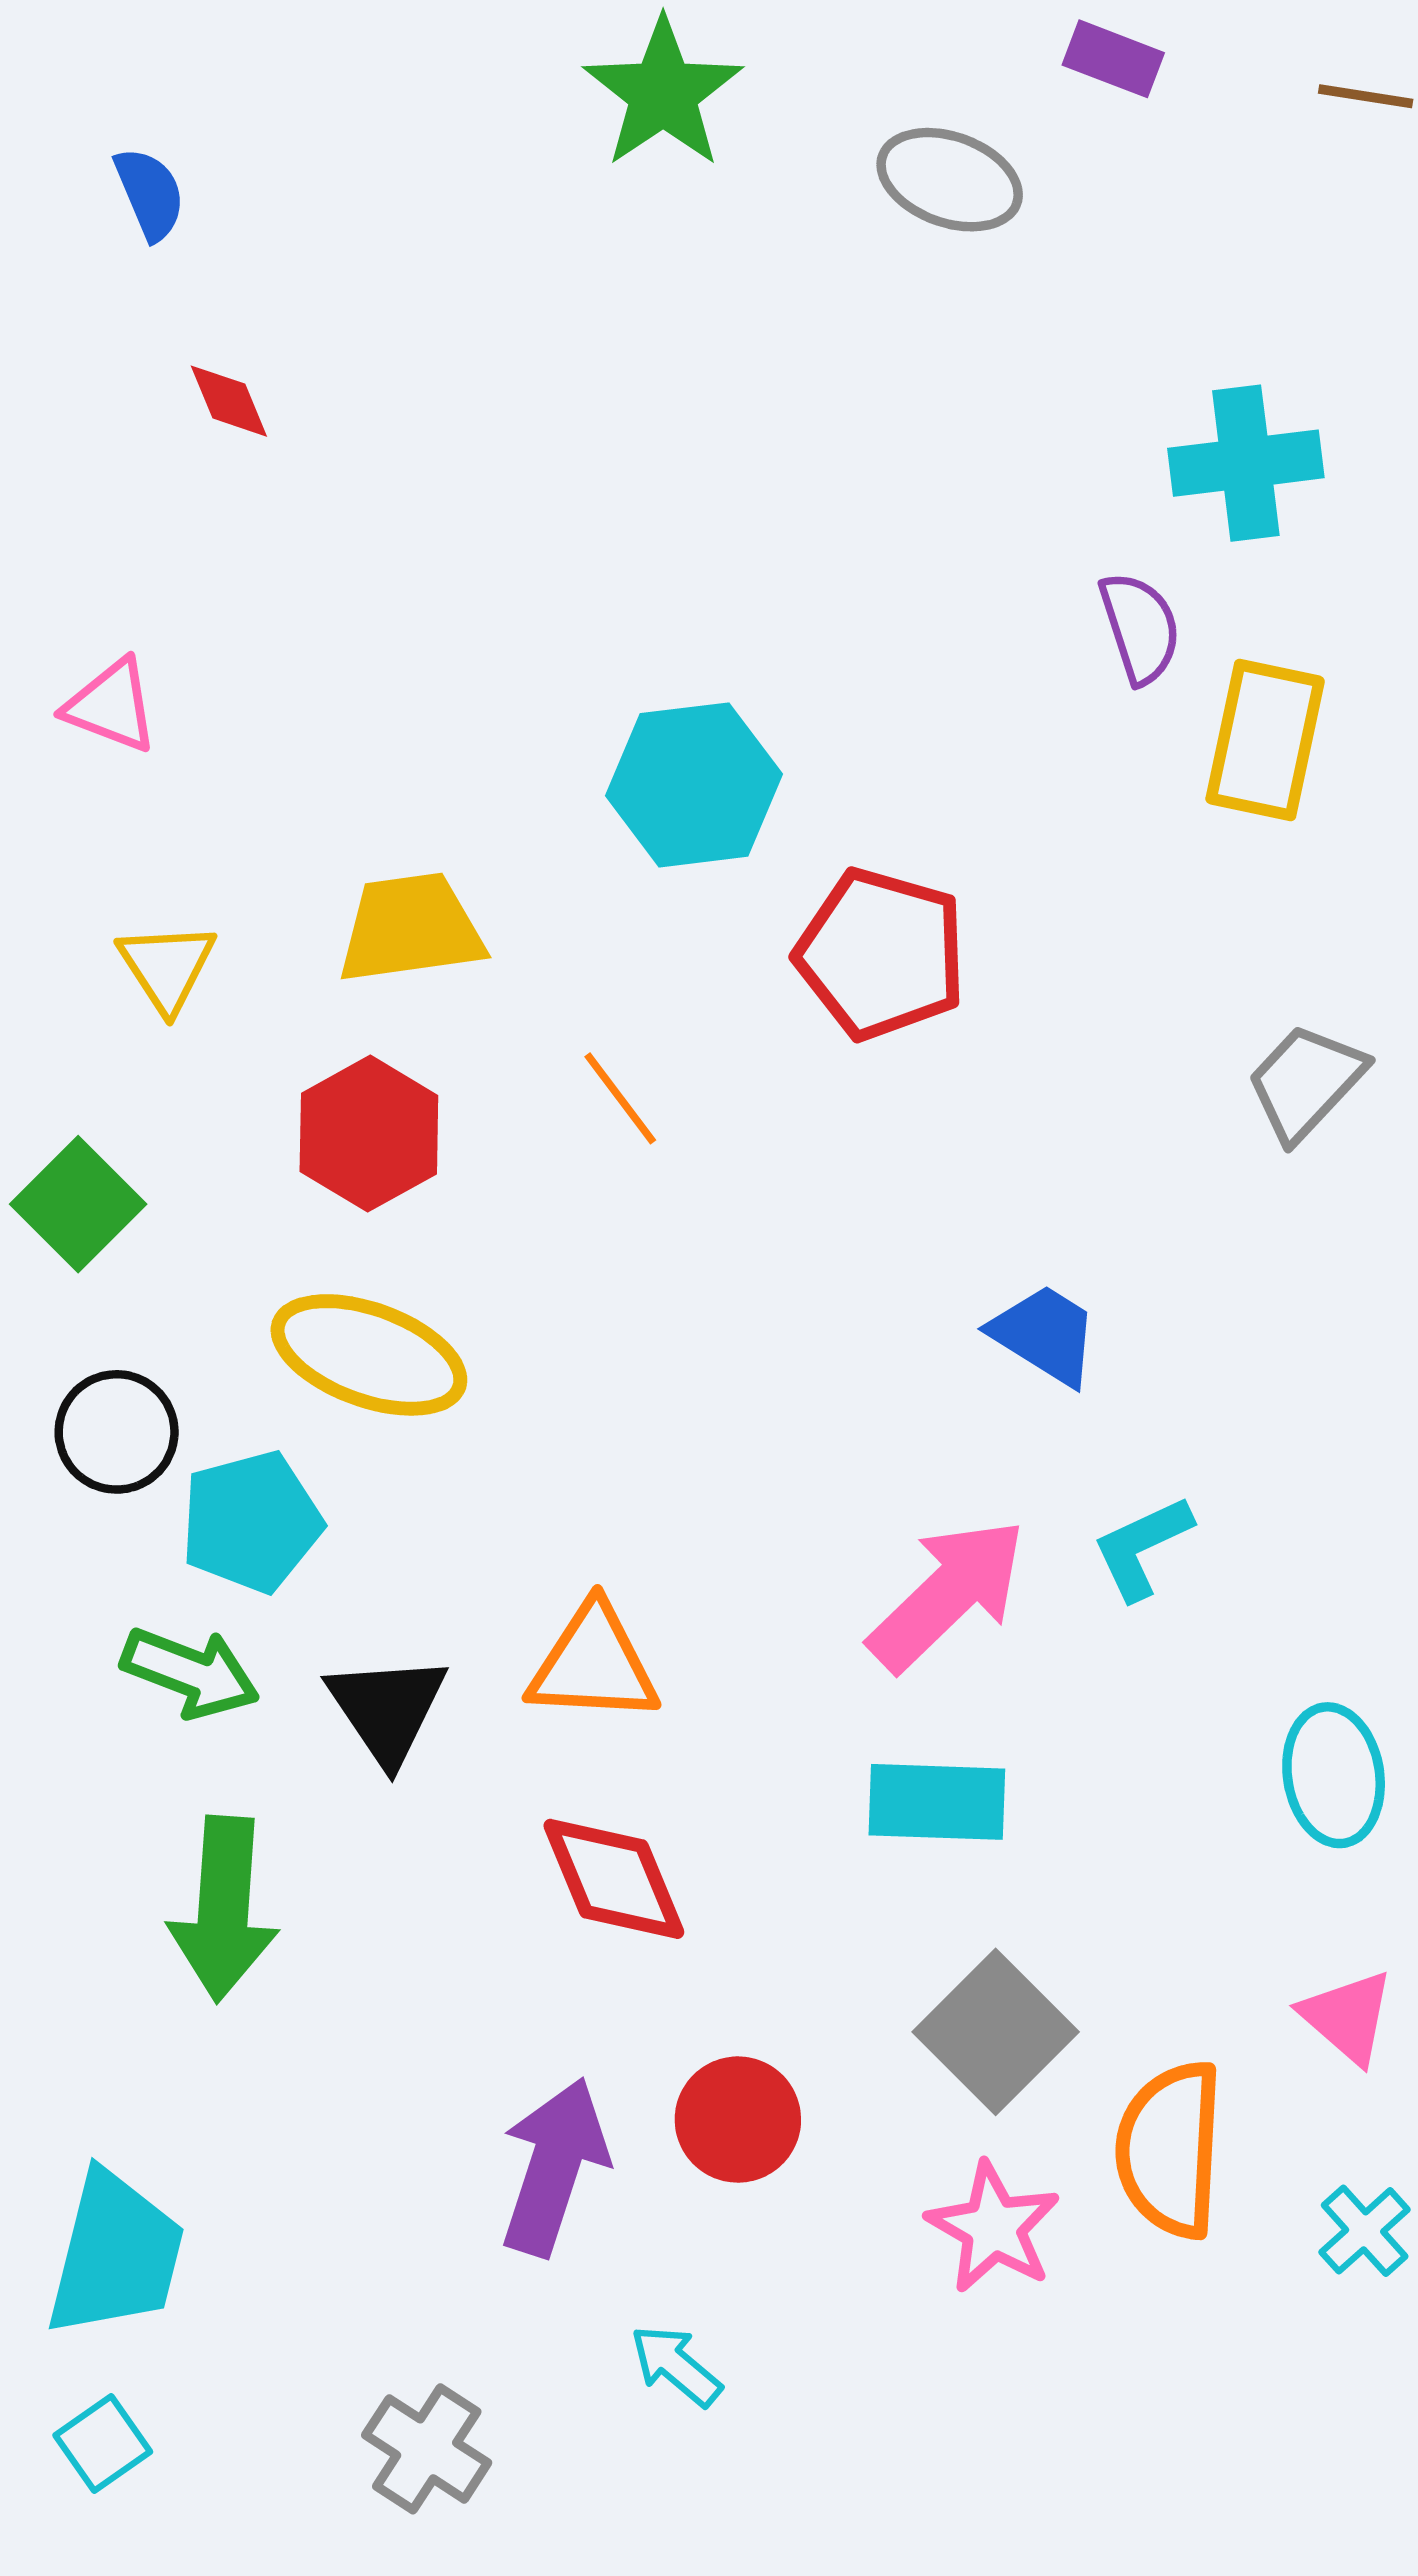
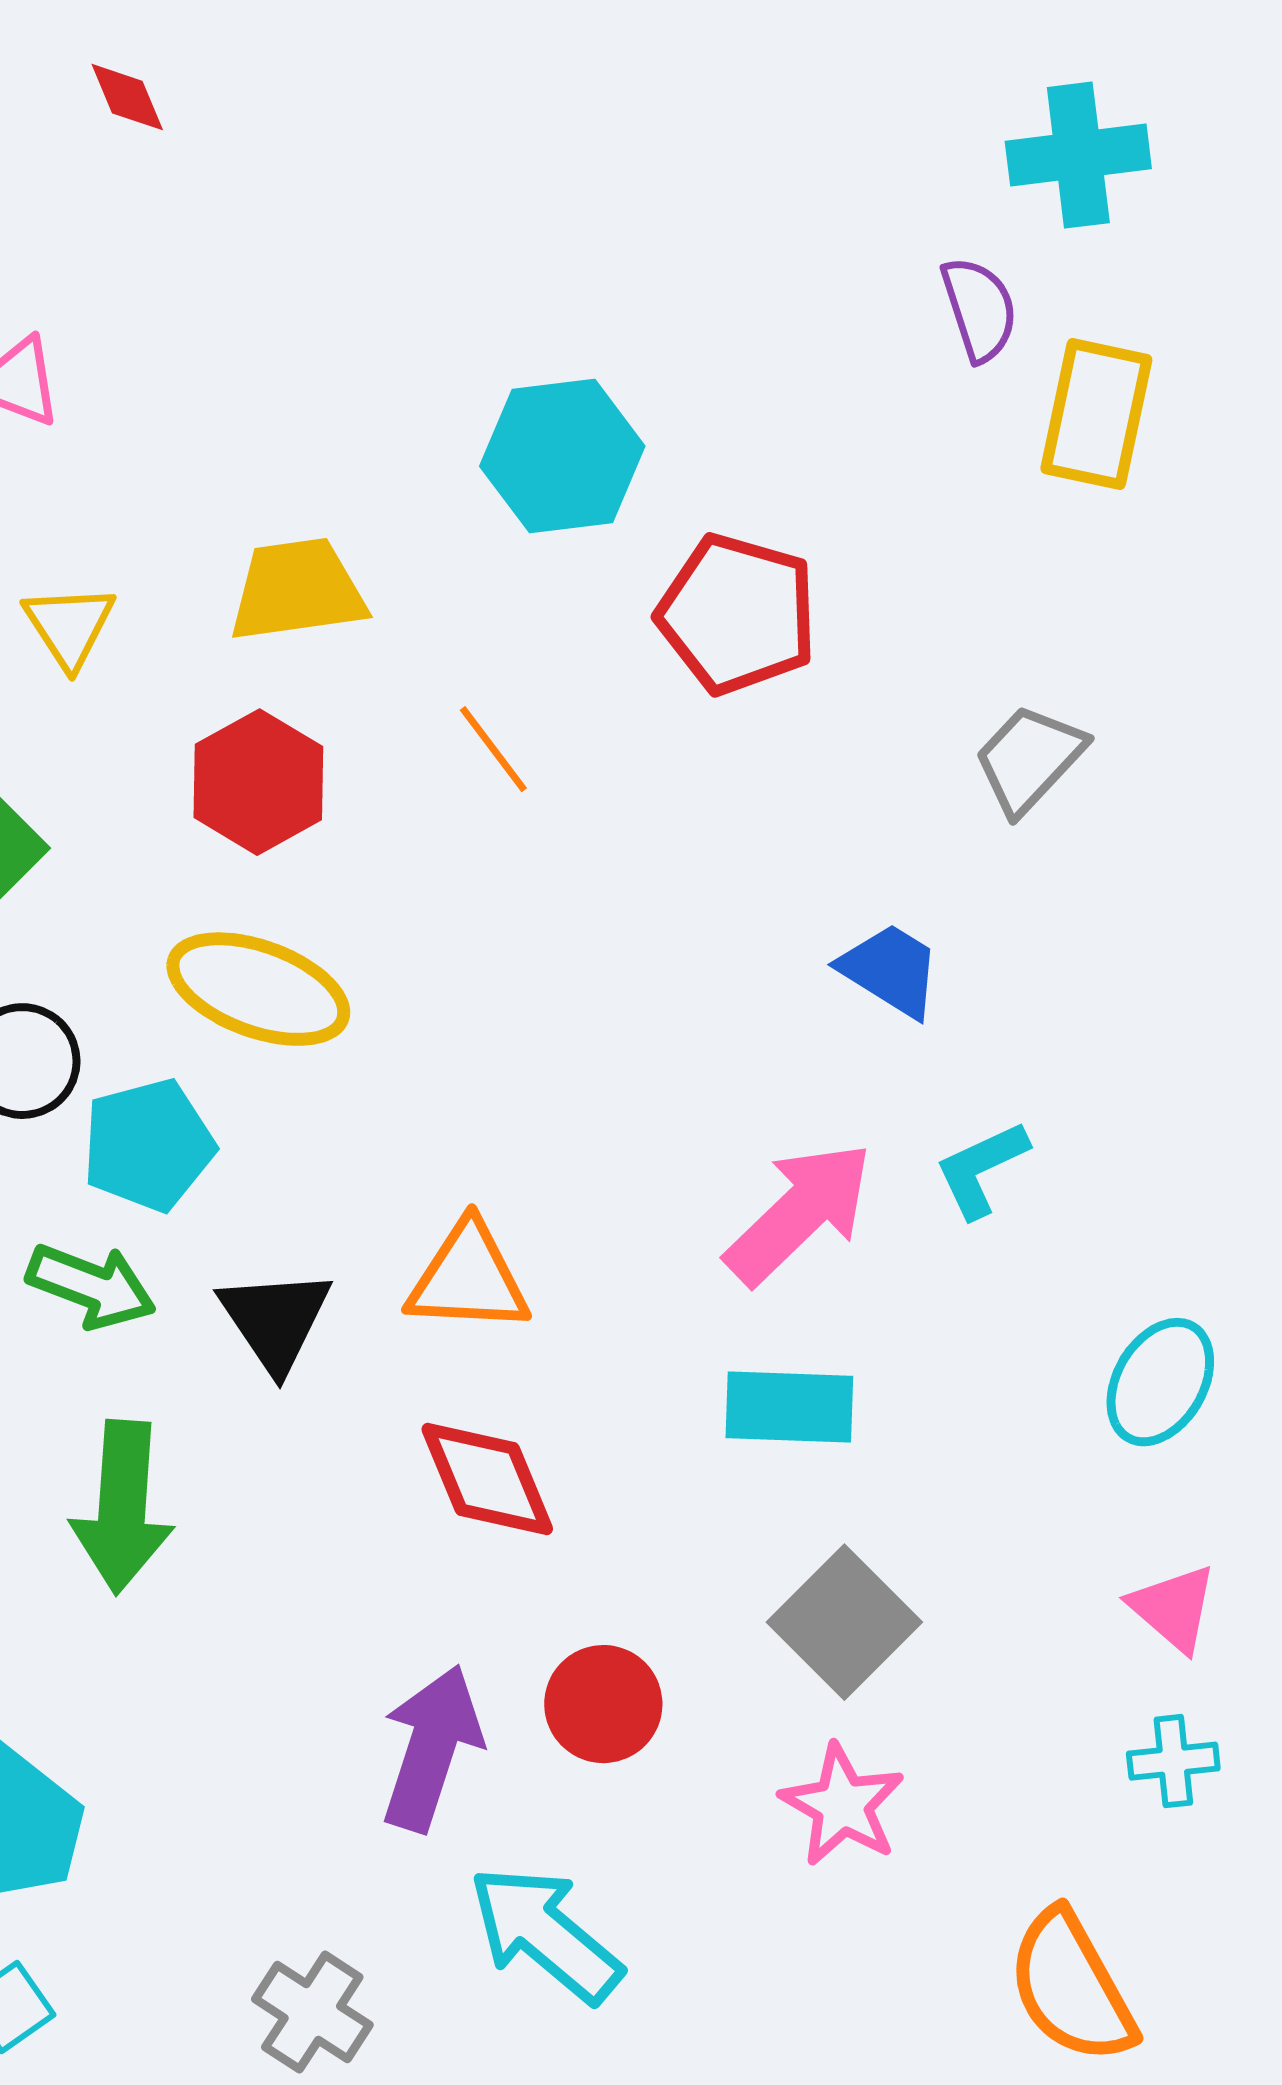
gray trapezoid: (1306, 1082) -> (1029, 759), moved
cyan ellipse: (1334, 1775) -> (1160, 1382), turned 39
orange semicircle: (1170, 2149) -> (1071, 1987), moved, turned -32
cyan cross: (1365, 2231) -> (1173, 1761), moved, turned 36
cyan arrow: (676, 2366) -> (545, 1934), size x1.8

